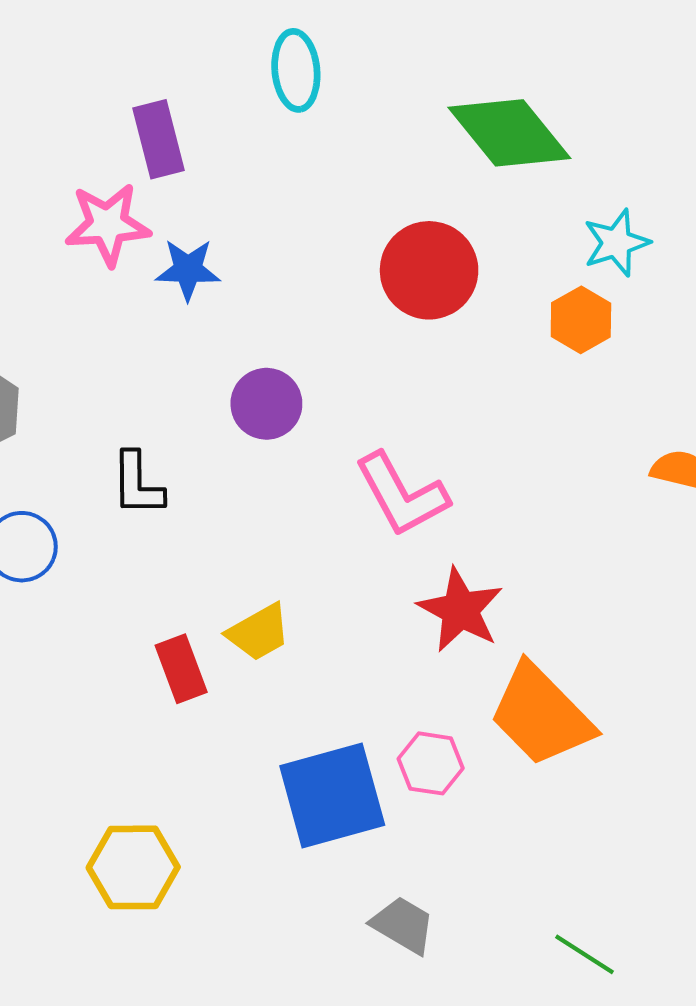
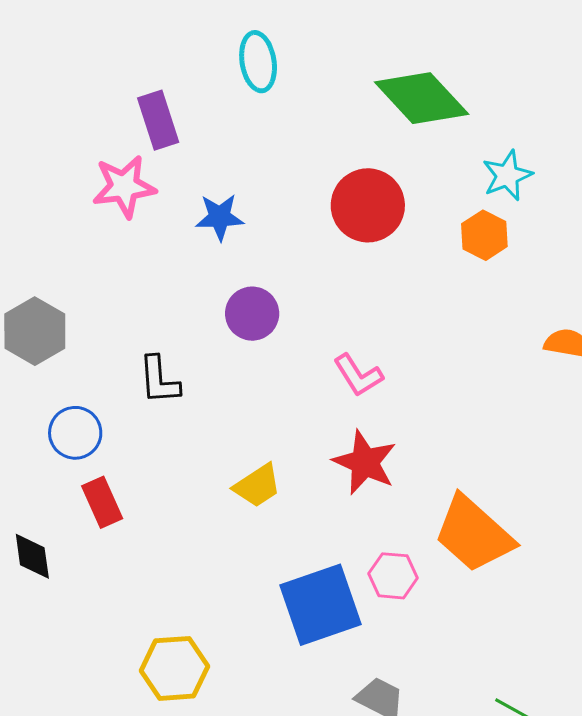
blue star: (188, 270) -> (220, 217), moved
pink L-shape: (402, 495) -> (358, 375), size x0.7
red star: (460, 610) -> (365, 462), moved
red rectangle: (181, 669) -> (102, 502), moved

